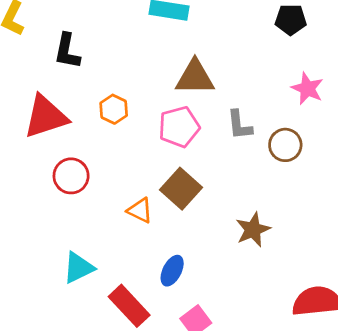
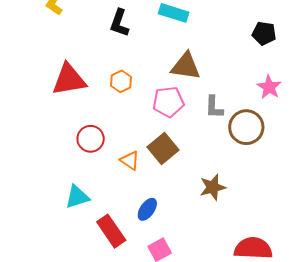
black L-shape: (67, 51) -> (119, 23), moved
brown circle: (285, 145) -> (246, 127), size x1.4
red circle: (71, 176) -> (91, 139), moved

